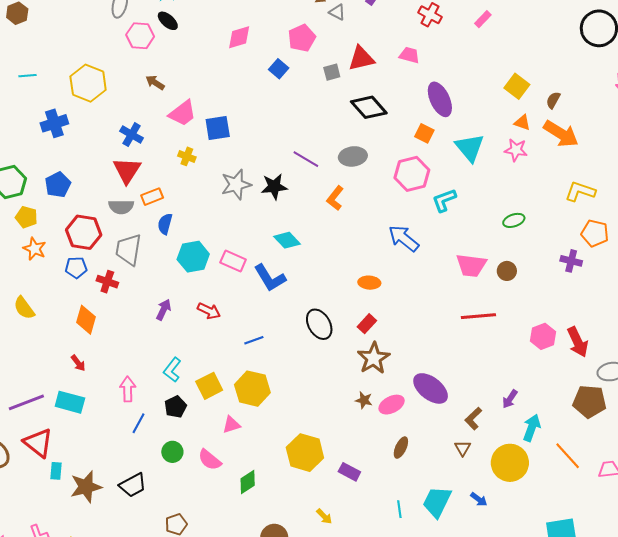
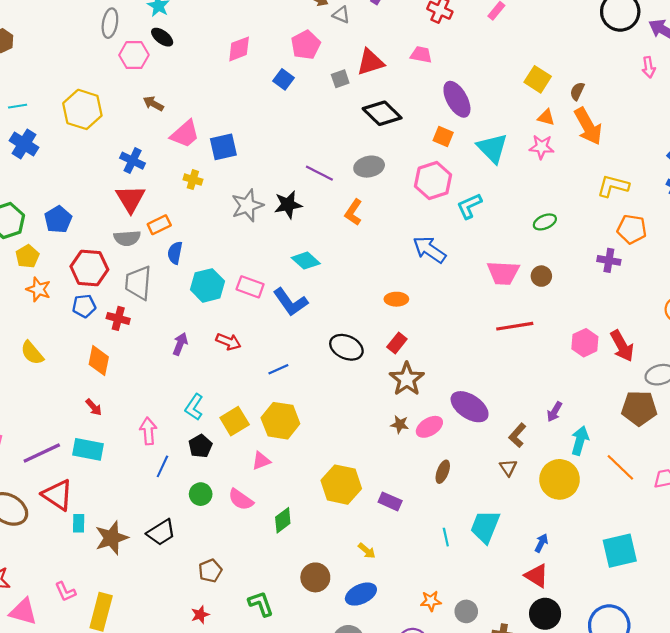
blue cross: (54, 123) -> (24, 144), moved, turned -36
orange arrow: (561, 134) -> (588, 126), turned 33
yellow pentagon: (26, 217) -> (27, 256), turned 30
black ellipse: (319, 324) -> (346, 347), turned -32
blue arrow: (479, 499) -> (541, 543), moved, turned -96

